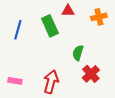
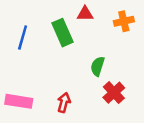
pink rectangle: (15, 81) -> (19, 101), size x1.5
red arrow: (51, 82) -> (64, 103), size x0.7

